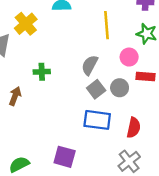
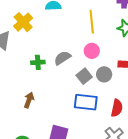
pink circle: (129, 57) -> (92, 51), moved
gray semicircle: (90, 65) -> (62, 58), moved, turned 30
brown arrow: (15, 96) -> (29, 100), moved

